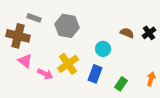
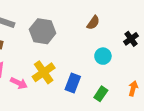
brown semicircle: (127, 33) -> (93, 23), moved, turned 104
cyan circle: (103, 49) -> (103, 56), moved

